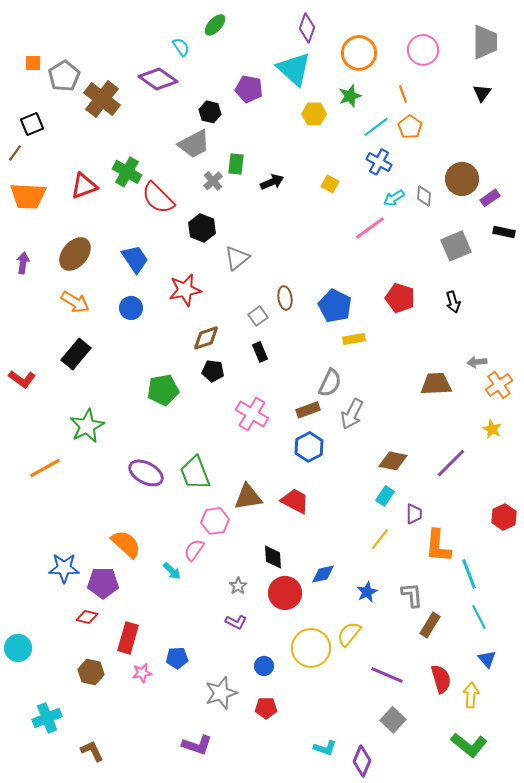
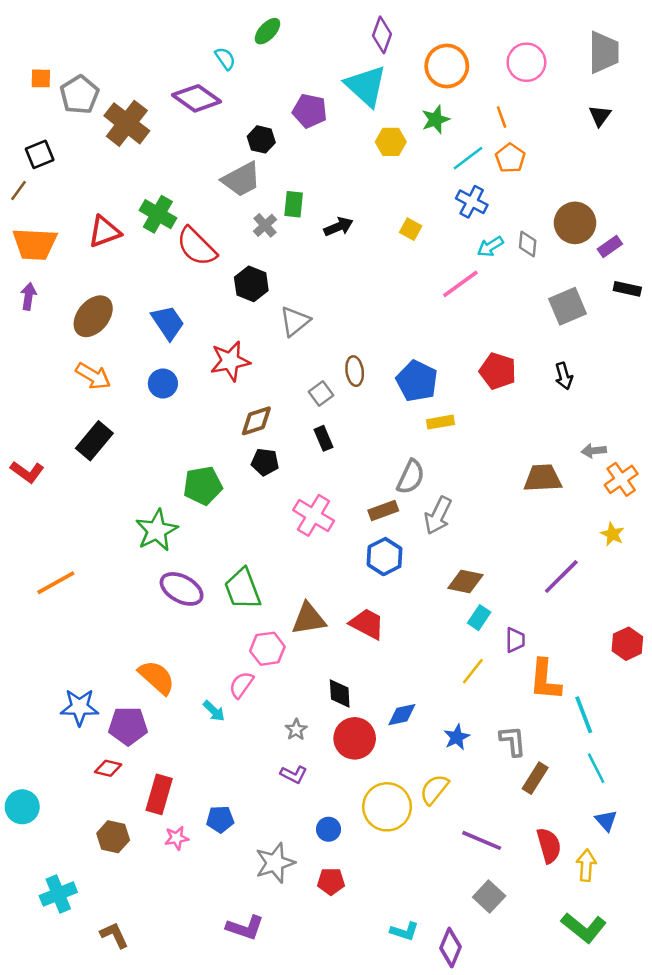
purple arrow: (23, 263) -> (28, 296), moved
green star: (87, 426) -> (157, 530), moved
brown diamond: (393, 461) -> (465, 581), moved

